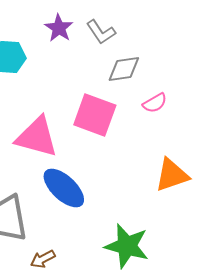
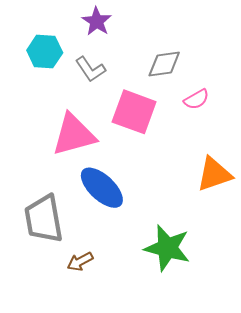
gray L-shape: (101, 32) -> (90, 69), moved
pink triangle: (37, 137) -> (74, 135), turned -30

